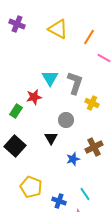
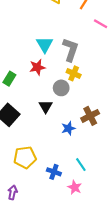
red star: (34, 97) -> (37, 67), moved
yellow cross: (92, 103) -> (74, 73), moved
yellow pentagon: (31, 187) -> (25, 157), turned -30

